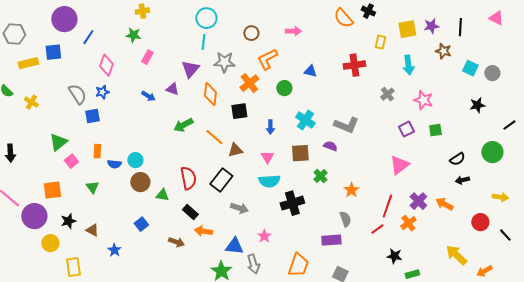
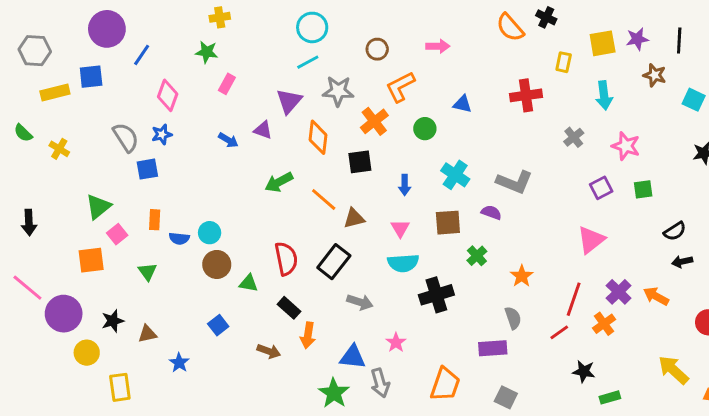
cyan line: (203, 42) -> (308, 62), turned 56
orange square: (52, 190) -> (91, 260), moved
brown triangle: (92, 230) -> (147, 334), turned -40
orange arrow: (203, 231) -> (308, 335), turned -90

